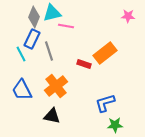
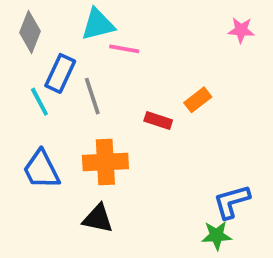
gray diamond: (34, 17) -> (30, 32), moved
orange rectangle: (105, 53) -> (198, 100), size x0.6
orange cross: (56, 86) -> (105, 162), turned 35
blue L-shape: (105, 103) -> (232, 202), moved

